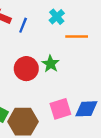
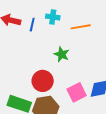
cyan cross: (57, 17) -> (53, 17), moved, turned -32
red circle: (26, 69) -> (43, 81), moved

